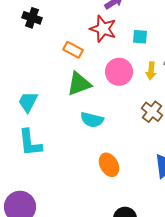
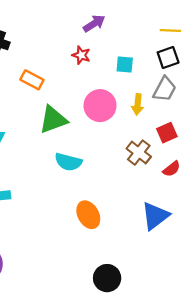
red star: (103, 29) -> (81, 55), size x0.6
orange rectangle: (73, 50) -> (32, 80), moved

